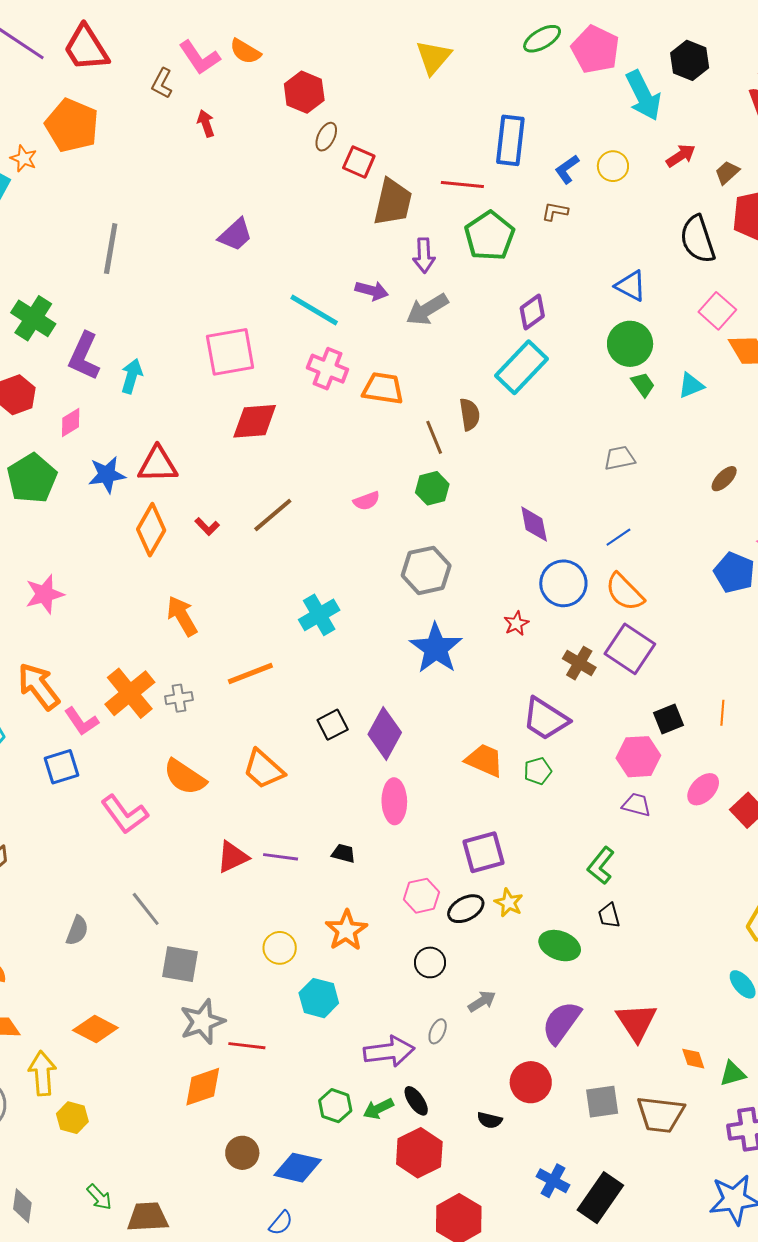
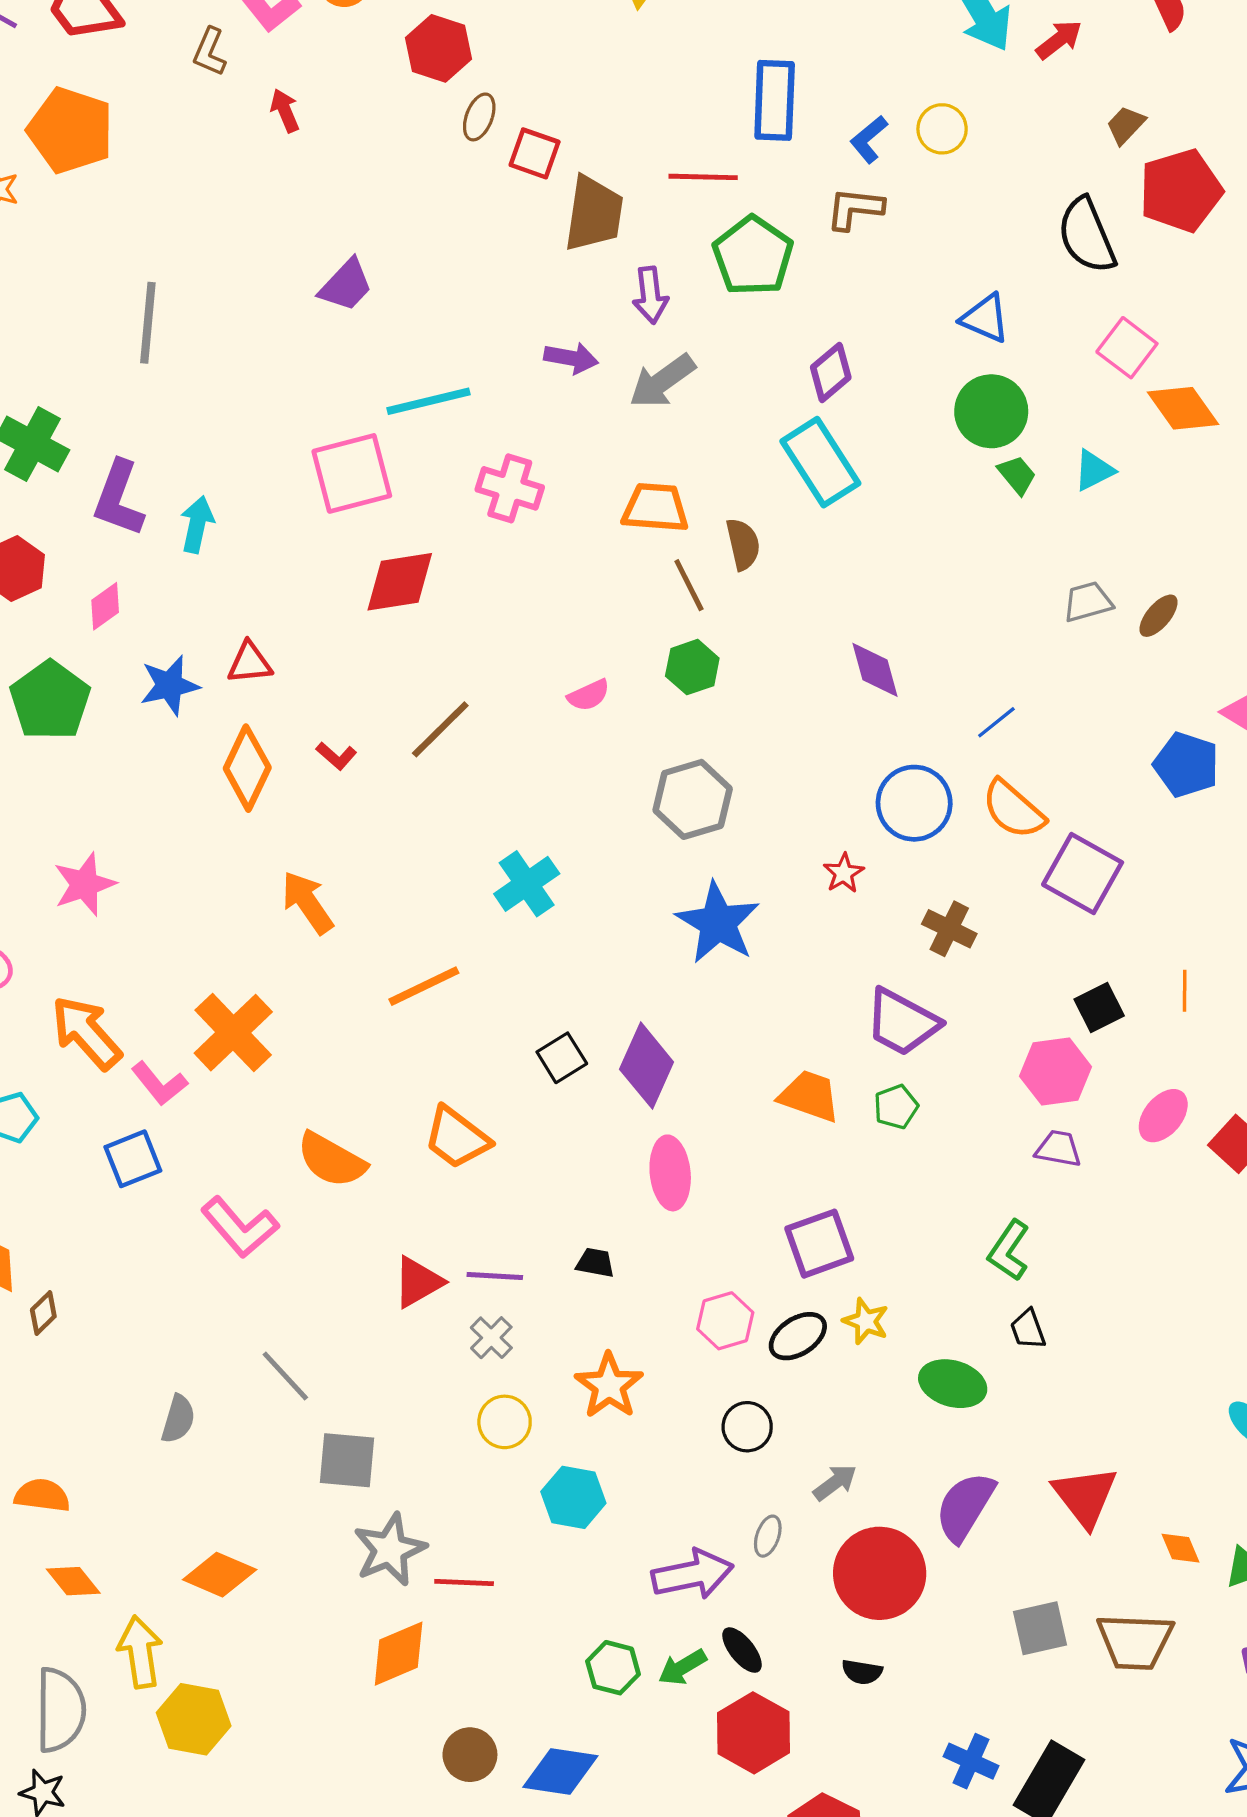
red arrow: (681, 156) -> (1059, 40), moved
brown L-shape: (555, 211) -> (855, 209), size x1.4
cyan line: (314, 310) -> (428, 401), moved, turned -40
cyan rectangle: (522, 367) -> (820, 462), turned -72
orange trapezoid: (383, 388) -> (655, 508), moved
gray trapezoid: (620, 458) -> (1088, 602), moved
red triangle: (158, 465) -> (250, 663), size x0.7
purple diamond: (534, 524) -> (875, 670), moved
purple square: (630, 649) -> (1083, 873), moved
gray cross: (179, 698) -> (491, 1338), moved, turned -32
red circle: (531, 1082) -> (880, 1573), moved, size x1.4
yellow hexagon: (72, 1118) -> (194, 1719), size x1.4

